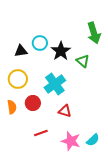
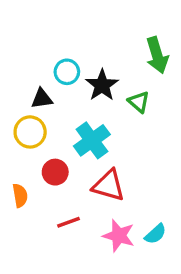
black triangle: (21, 51) -> (42, 99), moved
orange semicircle: (12, 107) -> (20, 196), moved
red triangle: (65, 111) -> (109, 185), size x1.5

